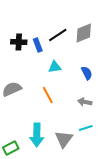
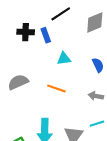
black line: (58, 35) -> (61, 14), moved
orange line: (48, 95) -> (56, 88), turned -42

